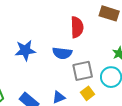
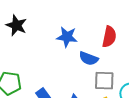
blue star: (25, 50) -> (67, 37), moved

